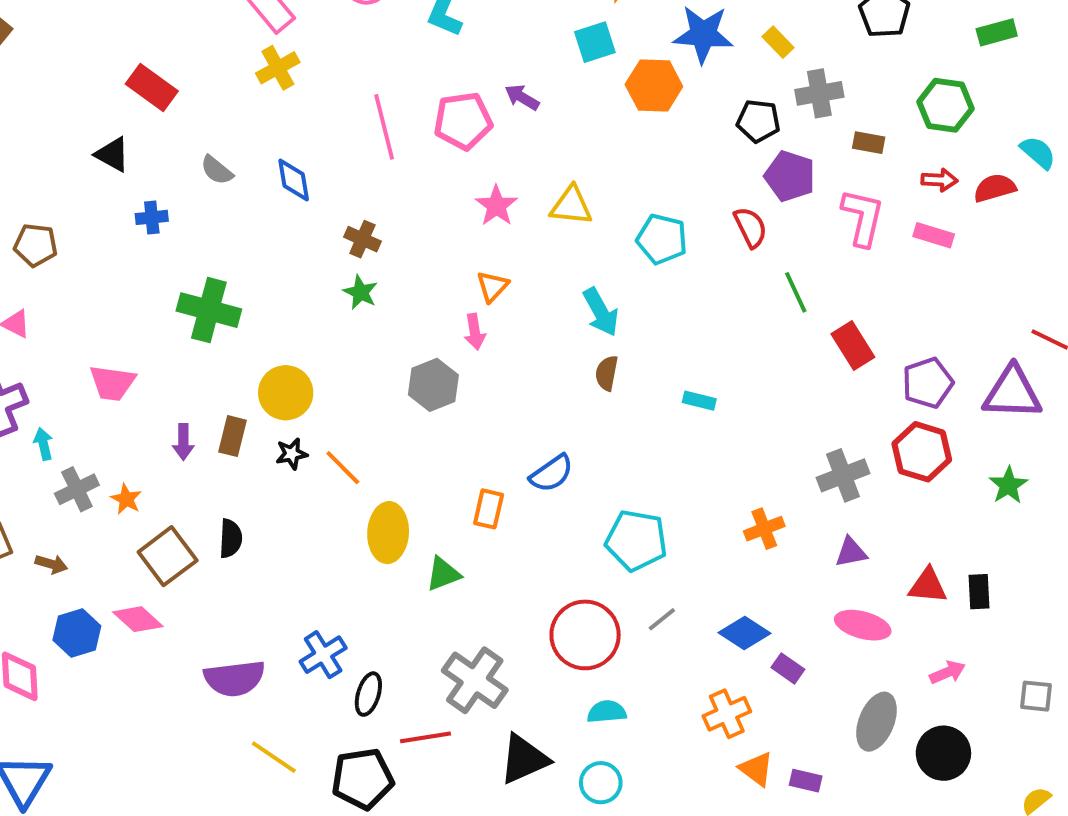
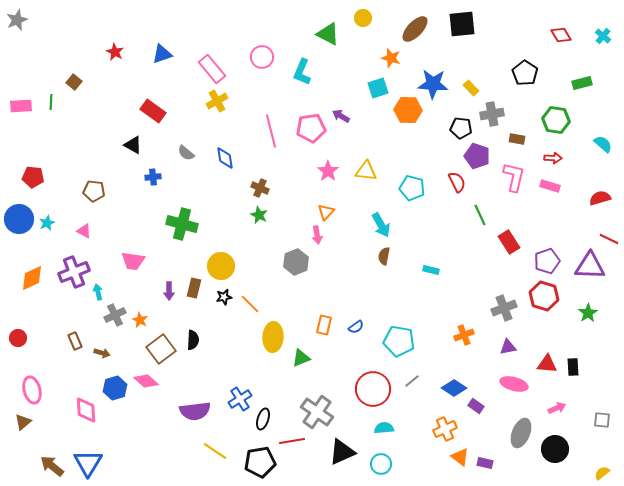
red semicircle: (995, 188) -> (600, 198), moved
blue semicircle: (552, 473) -> (356, 327), moved, size x0.7

